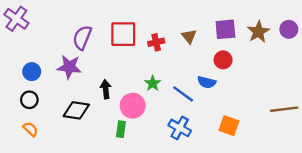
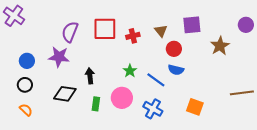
brown star: (258, 32) -> (220, 46), moved
red circle: (223, 60) -> (174, 49), moved
pink circle: (133, 106) -> (122, 98), moved
green rectangle: (121, 129) -> (96, 104), moved

